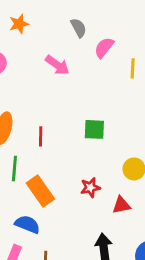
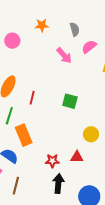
orange star: (19, 24) -> (42, 25), moved
pink arrow: (57, 65) -> (64, 55), moved
red star: (90, 188) -> (52, 161), moved

